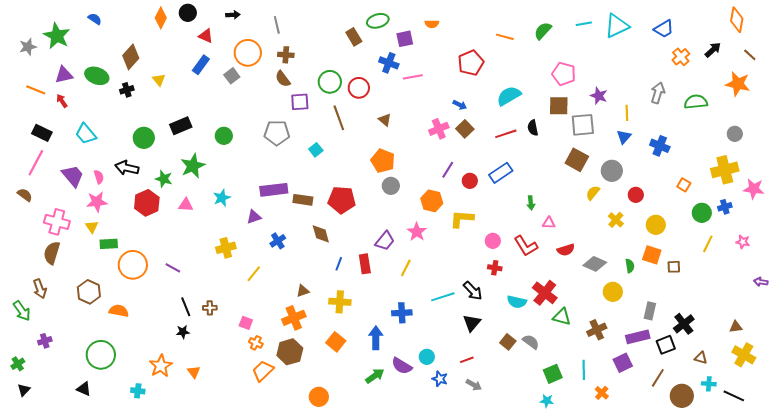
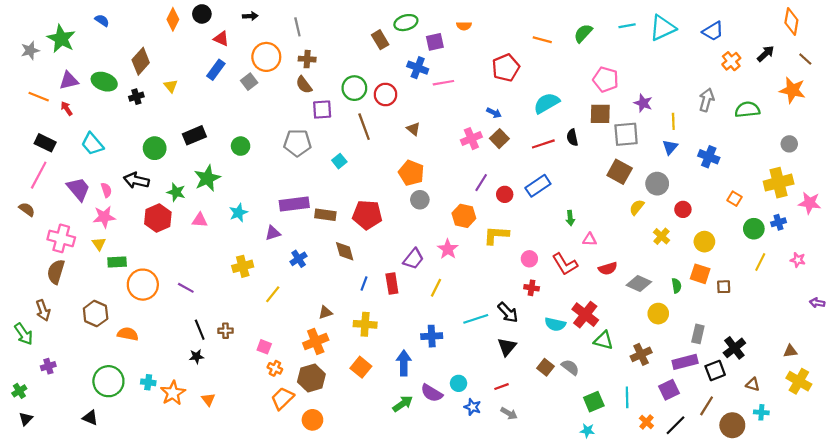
cyan cross: (138, 391) -> (148, 382), moved
black line: (734, 396) -> (675, 425), moved, turned -70
orange circle: (319, 397) -> (312, 420), moved

